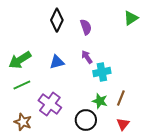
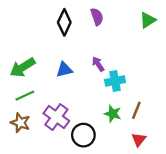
purple semicircle: (86, 27) -> (97, 17), moved
black circle: (86, 120) -> (83, 135), moved
brown star: (23, 122) -> (20, 123), moved

